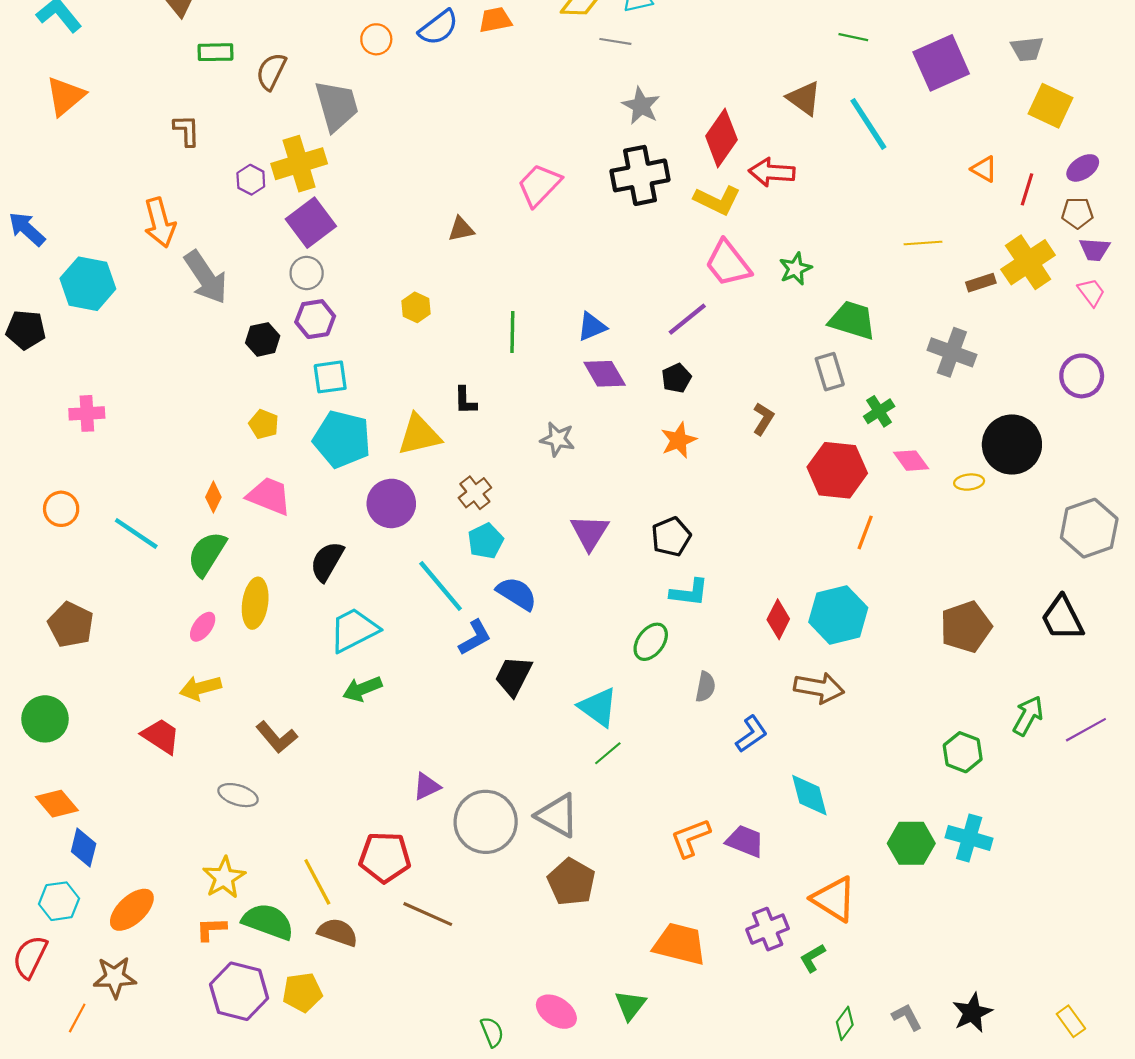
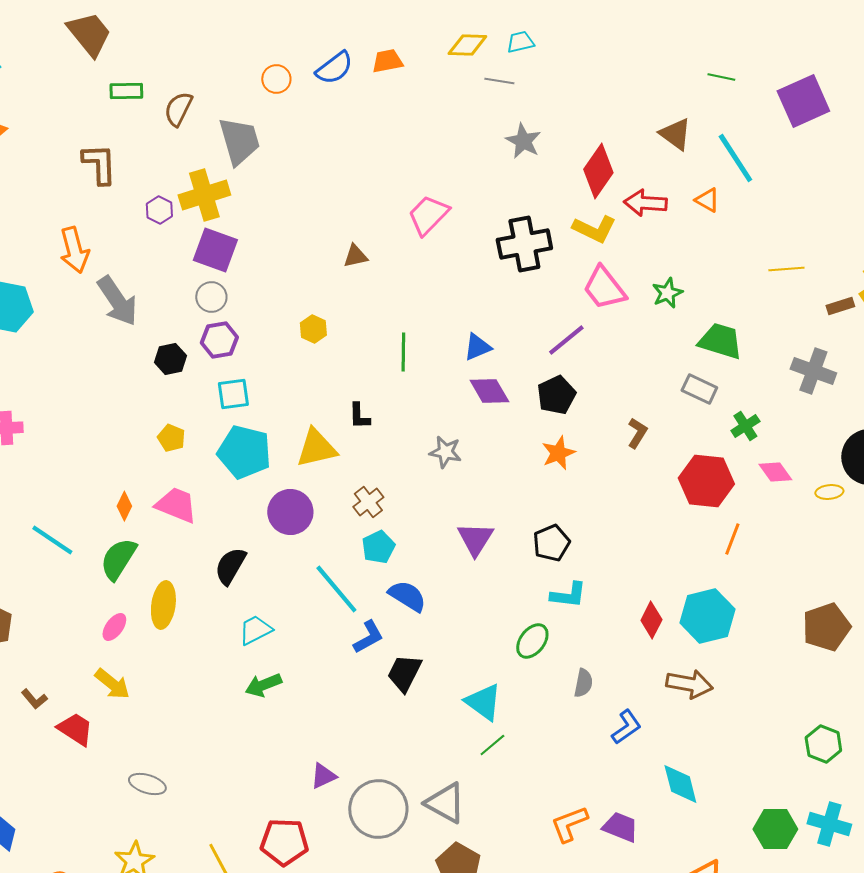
brown L-shape: (187, 130) -> (99, 164), size x1.4
orange triangle: (984, 169) -> (707, 200), moved
black cross: (640, 175) -> (524, 244), moved
purple square: (311, 223) -> (215, 250), turned -33
gray rectangle: (830, 372) -> (699, 389), turned -48
black pentagon: (676, 378) -> (556, 395), size x1.4
cyan trapezoid: (354, 630) -> (255, 630), size x0.7
yellow arrow: (200, 688) -> (112, 684), turned -126
brown L-shape: (277, 737) -> (34, 699), moved, size x0.7

